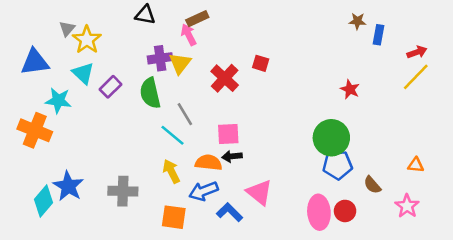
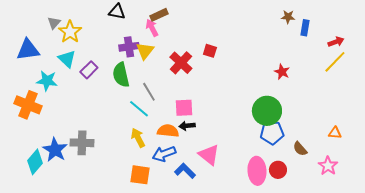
gray cross: (123, 191) -> (82, 143), moved

